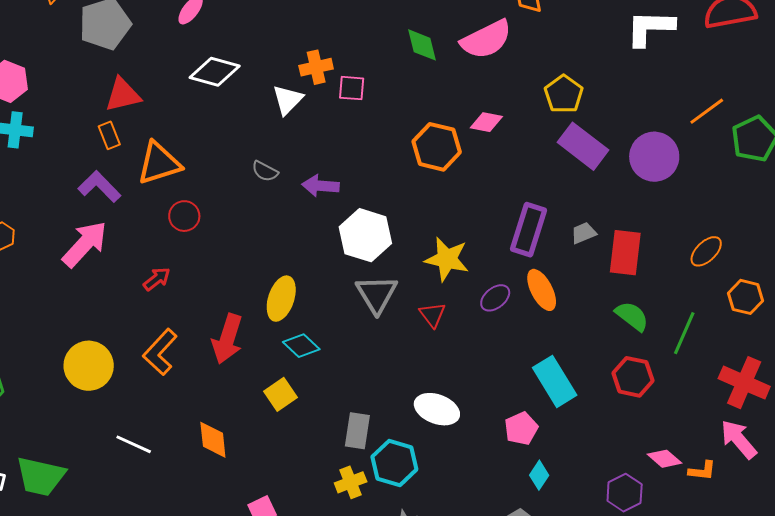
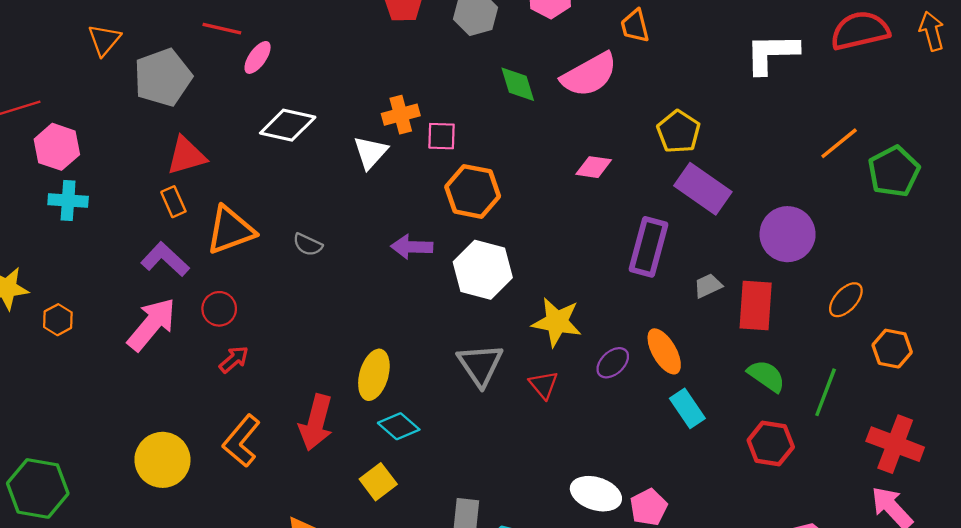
orange hexagon: (437, 147) -> (473, 191), moved
purple circle: (654, 157) -> (788, 234), moved
gray semicircle: (265, 171) -> (308, 245), moved
red circle: (184, 216) -> (219, 309), moved
purple rectangle: (528, 230) -> (648, 247), moved
white hexagon: (365, 235) -> (483, 270), moved
cyan rectangle: (555, 381) -> (687, 408), moved, size x0.7
white ellipse: (437, 409) -> (596, 494), moved

